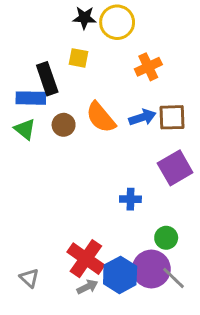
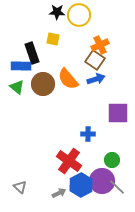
brown square: (172, 117) -> (95, 60), moved, turned 36
brown circle: (64, 125) -> (43, 84), size x1.5
purple square: (175, 168) -> (118, 113), turned 30
red cross: (86, 259) -> (69, 161), moved

